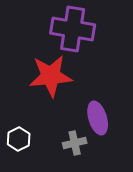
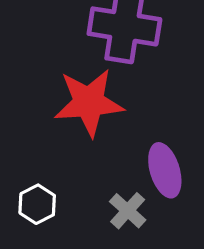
gray cross: (75, 143) -> (128, 211), turned -35

